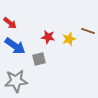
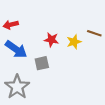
red arrow: (10, 23) -> (11, 25), turned 128
gray star: (16, 81) -> (17, 87), turned -30

